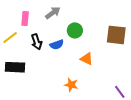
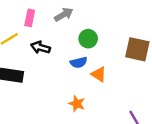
black arrow: (37, 42) -> (40, 47), turned 119
blue semicircle: (57, 45) -> (79, 62), moved

